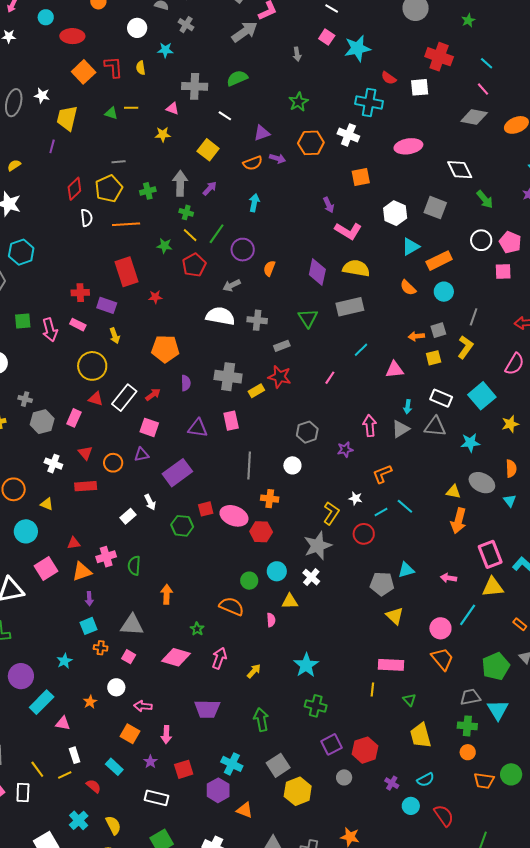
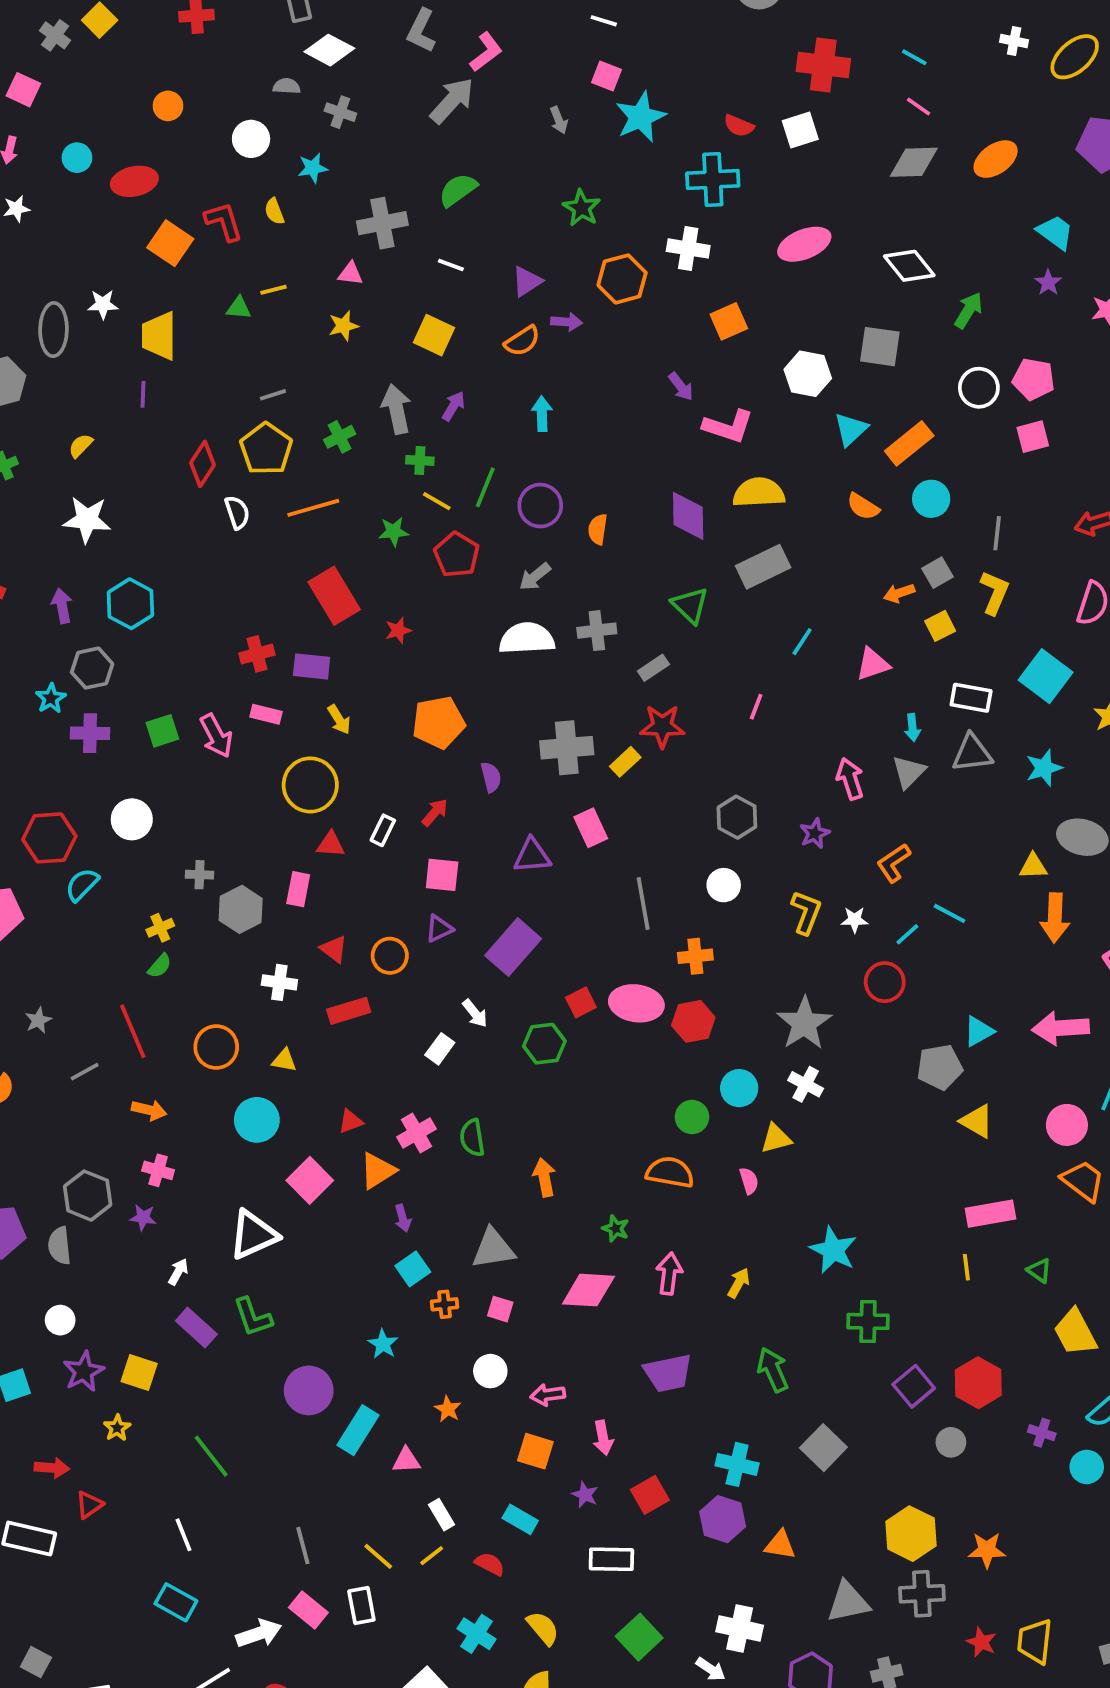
cyan star: (357, 48) -> (641, 117), moved
green arrow: (485, 199) -> (968, 310), turned -96
white rectangle: (124, 398) -> (383, 830), size x0.6
yellow L-shape: (331, 513) -> (806, 912), moved
pink arrow: (448, 578) -> (1061, 1028), size x1.8
yellow hexagon: (298, 791) -> (911, 1534), moved

